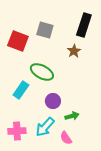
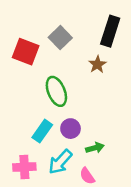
gray square: (45, 30) -> (60, 38), turned 30
green ellipse: (42, 72) -> (56, 91), turned 40
cyan rectangle: (21, 90) -> (42, 131), moved

